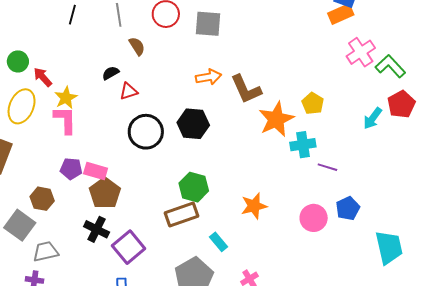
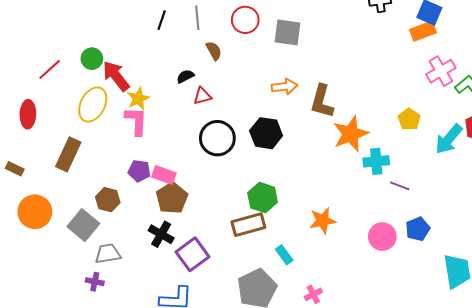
black line: (72, 15) -> (162, 20), moved
red arrow: (43, 77) -> (116, 76), size x1.5
brown L-shape: (246, 89) -> (322, 101), turned 36
yellow pentagon: (313, 103) -> (409, 119), moved
cyan arrow: (373, 118) -> (449, 139), size x1.4

